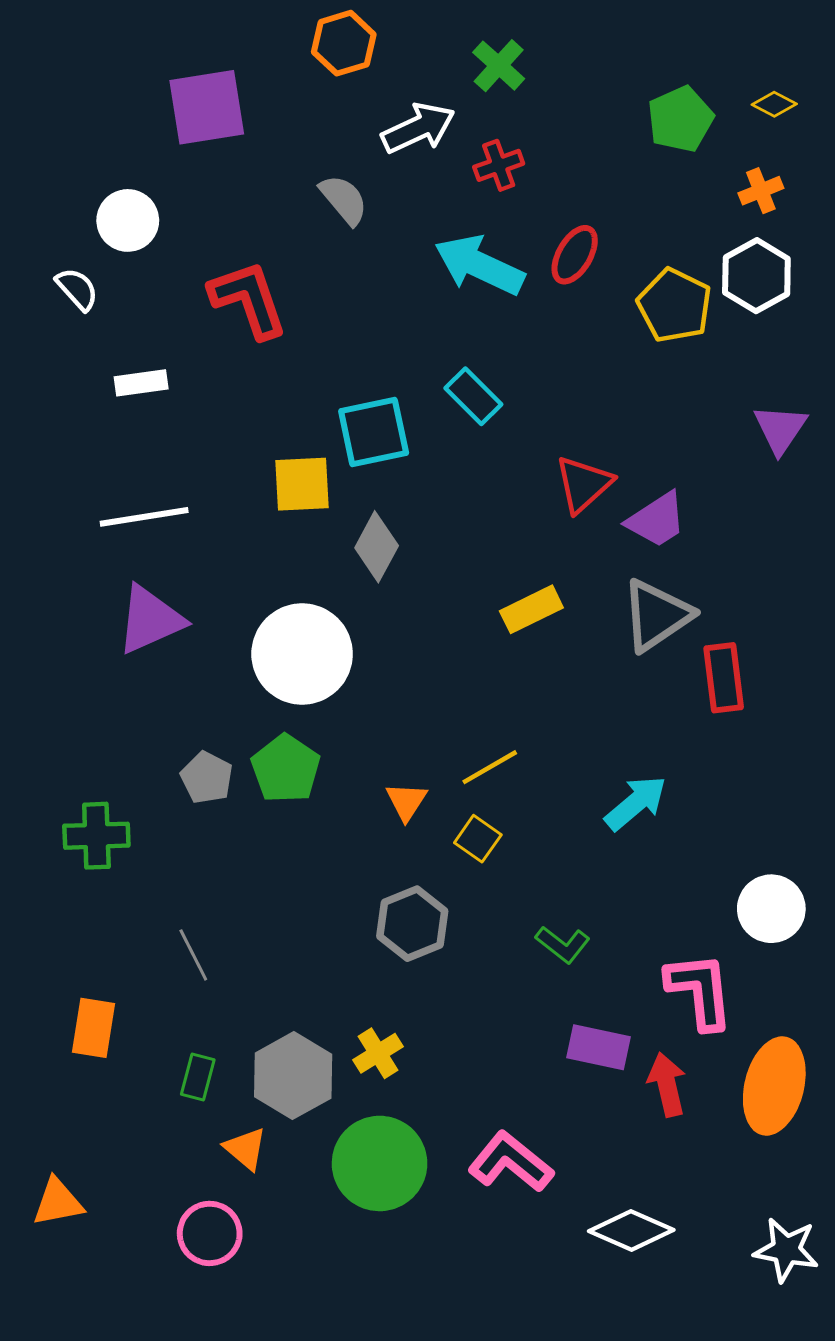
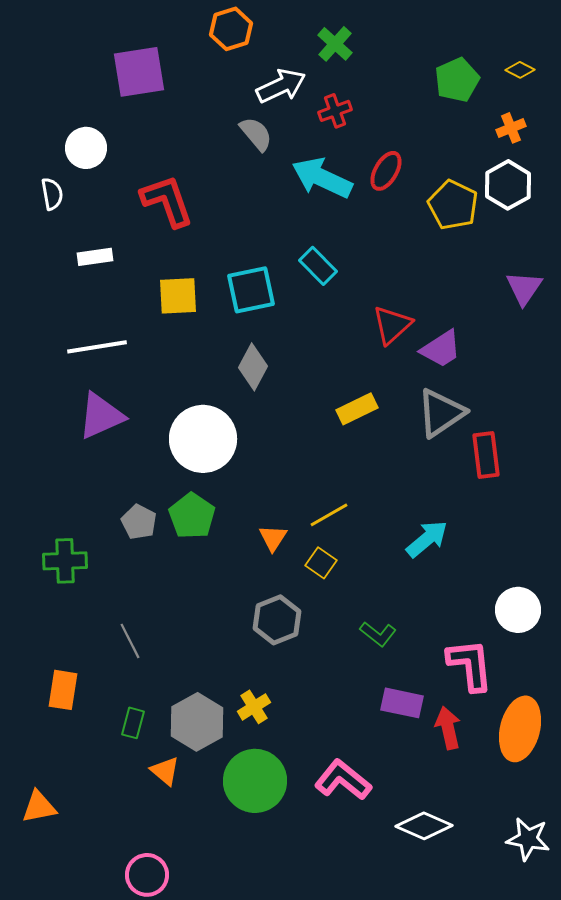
gray semicircle: (344, 200) -> (256, 134), moved
white semicircle: (77, 289) -> (52, 194), turned 32
yellow square: (302, 484) -> (178, 296), moved
pink circle: (210, 1233) -> (147, 875), moved

